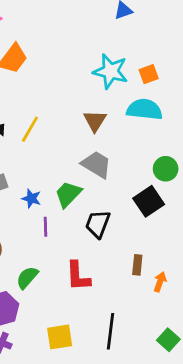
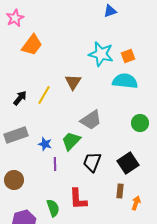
brown triangle: (95, 121) -> (73, 82), moved
gray trapezoid: (96, 165) -> (91, 120), turned 115
black square: (149, 201) -> (128, 163), moved
green semicircle: (27, 278) -> (53, 208), moved, turned 120

